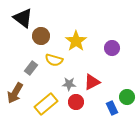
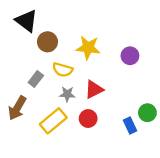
yellow star: (76, 41) -> (88, 48), turned -30
red triangle: (92, 82) -> (94, 89), moved
gray star: (69, 84) -> (67, 94), moved

